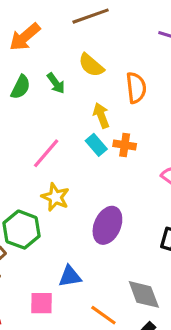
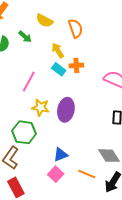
purple ellipse: (107, 225) -> (66, 110), moved
pink square: (41, 303) -> (56, 174), moved, turned -35

